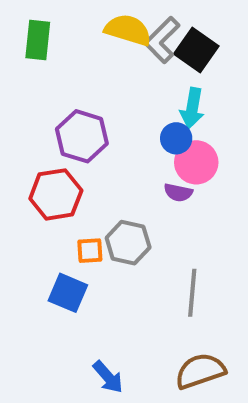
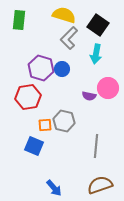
gray L-shape: (162, 40) -> (69, 38), moved
blue circle: (176, 138) -> (62, 69), moved
pink circle: (196, 162) -> (108, 88), moved

